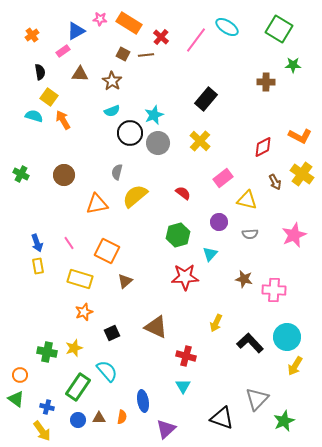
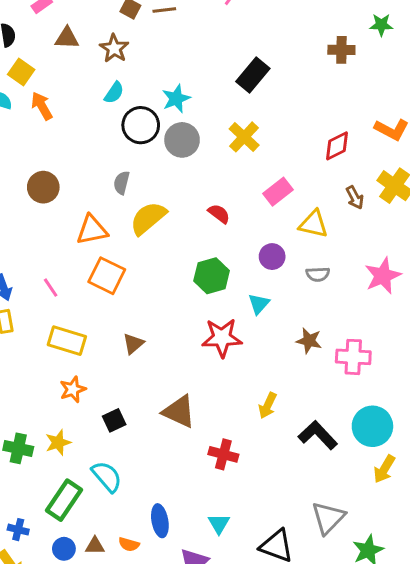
cyan semicircle: (112, 111) -> (114, 93), turned -35
orange square: (107, 251) -> (107, 276), moved
cyan triangle: (183, 386) -> (219, 524), moved
orange semicircle: (122, 417) -> (129, 544), turned 96

